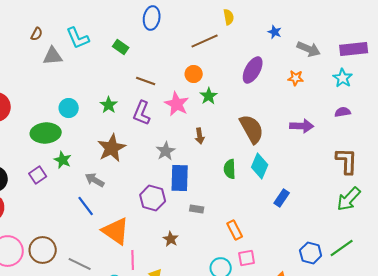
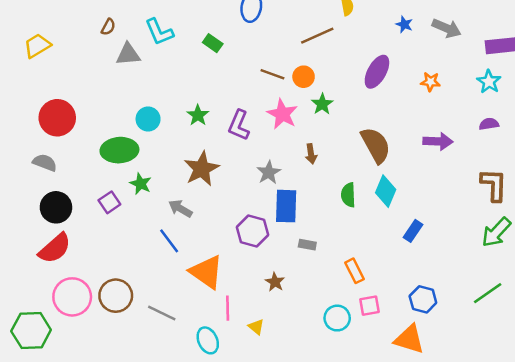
gray arrow: (309, 49) -> (447, 28), moved
brown line: (146, 81) -> (272, 74), moved
blue hexagon: (311, 253) -> (423, 299), moved

